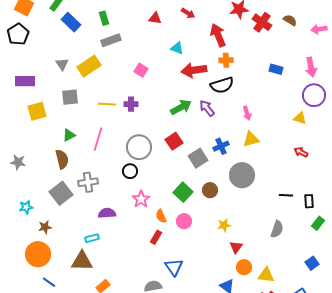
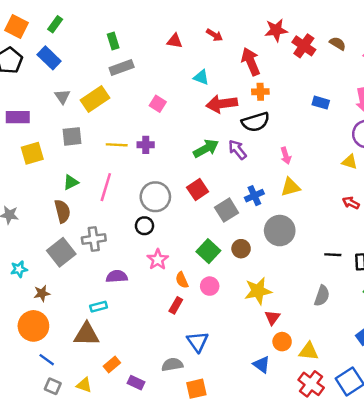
blue rectangle: (71, 22) -> (49, 58), moved
yellow star: (224, 225) -> (258, 291), size x1.6

